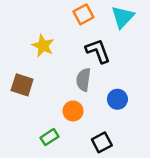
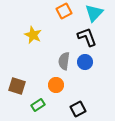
black L-shape: (98, 51) -> (87, 37), moved
brown square: (22, 85) -> (17, 86), moved
blue circle: (117, 99) -> (85, 62), moved

